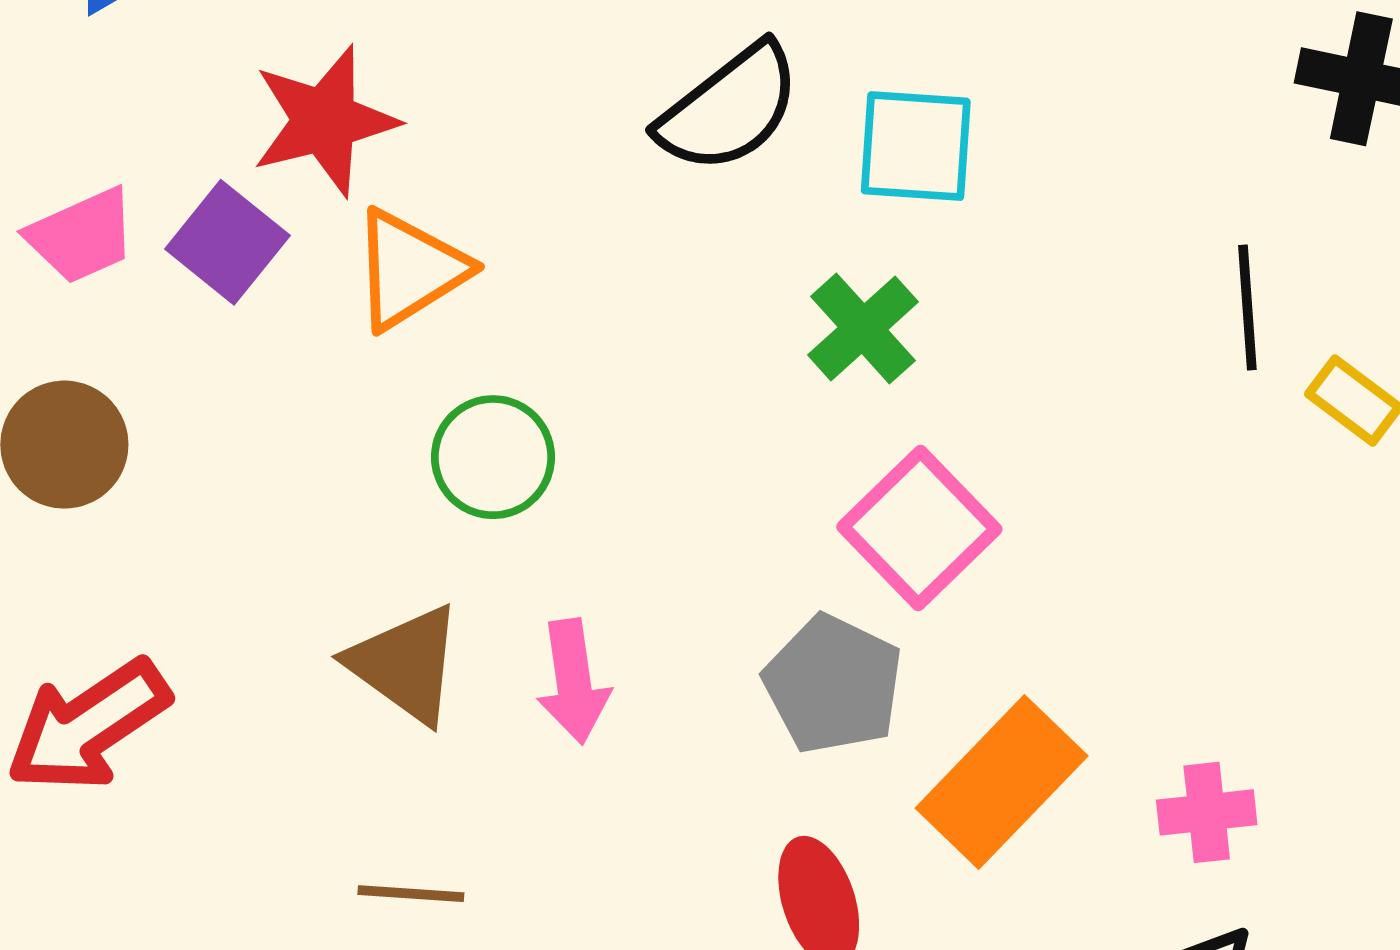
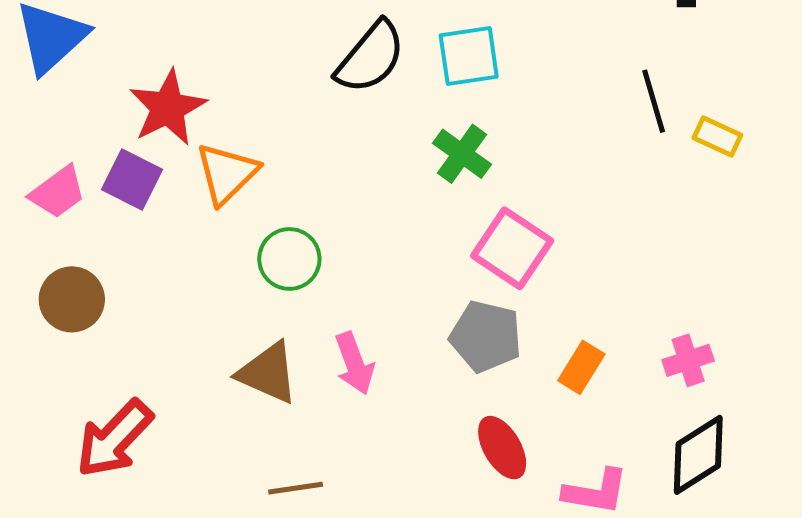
orange rectangle: (1002, 782) -> (581, 367), size x0.6

